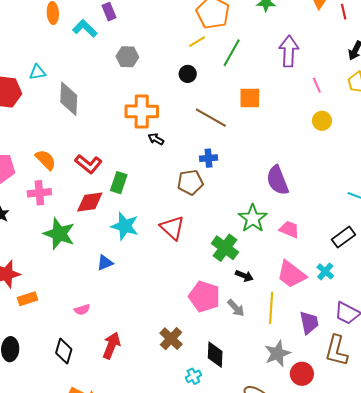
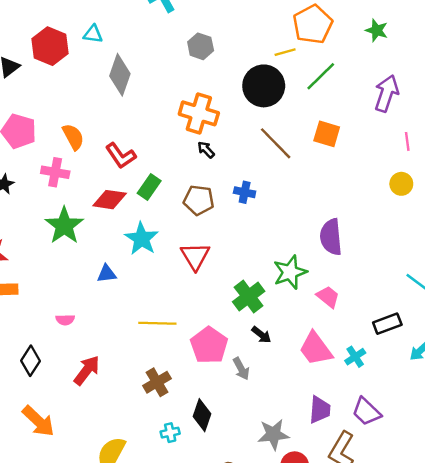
black circle: (188, 74) -> (264, 86), size x2.0
blue cross: (209, 158) -> (245, 192), moved
brown pentagon: (190, 182) -> (199, 200), moved
yellow line: (271, 308) -> (157, 323), moved, turned 72

